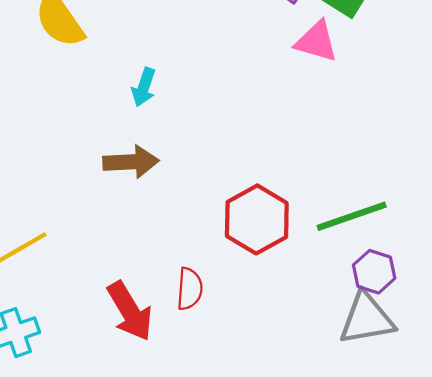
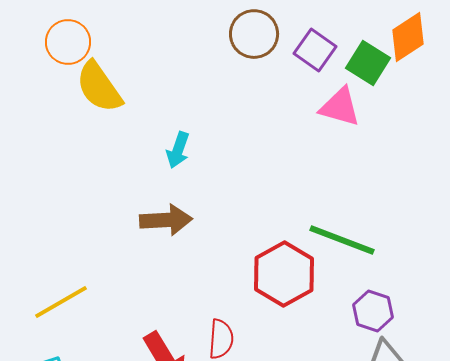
green line: (352, 216) -> (342, 240), moved, turned 40
purple hexagon: (374, 272) -> (373, 311), moved

